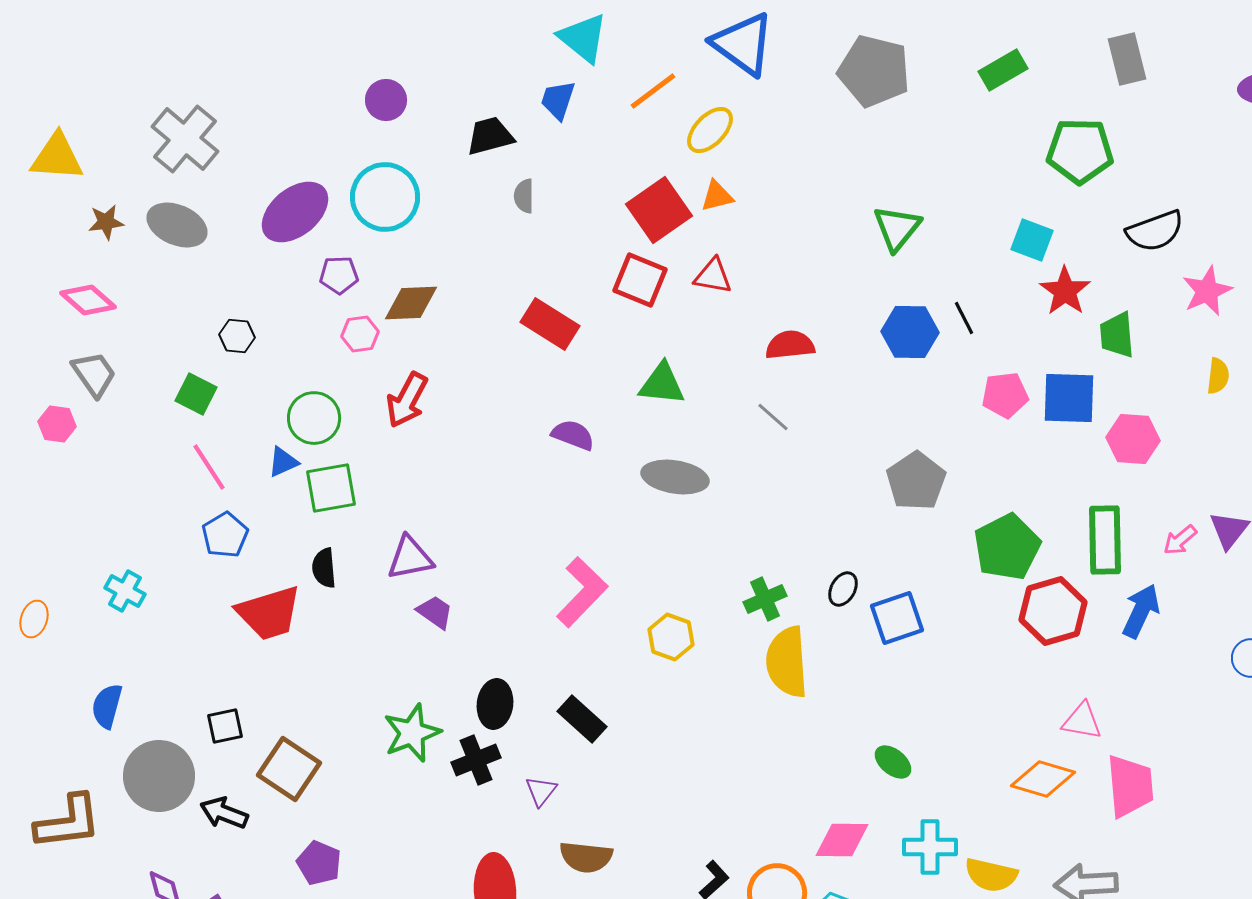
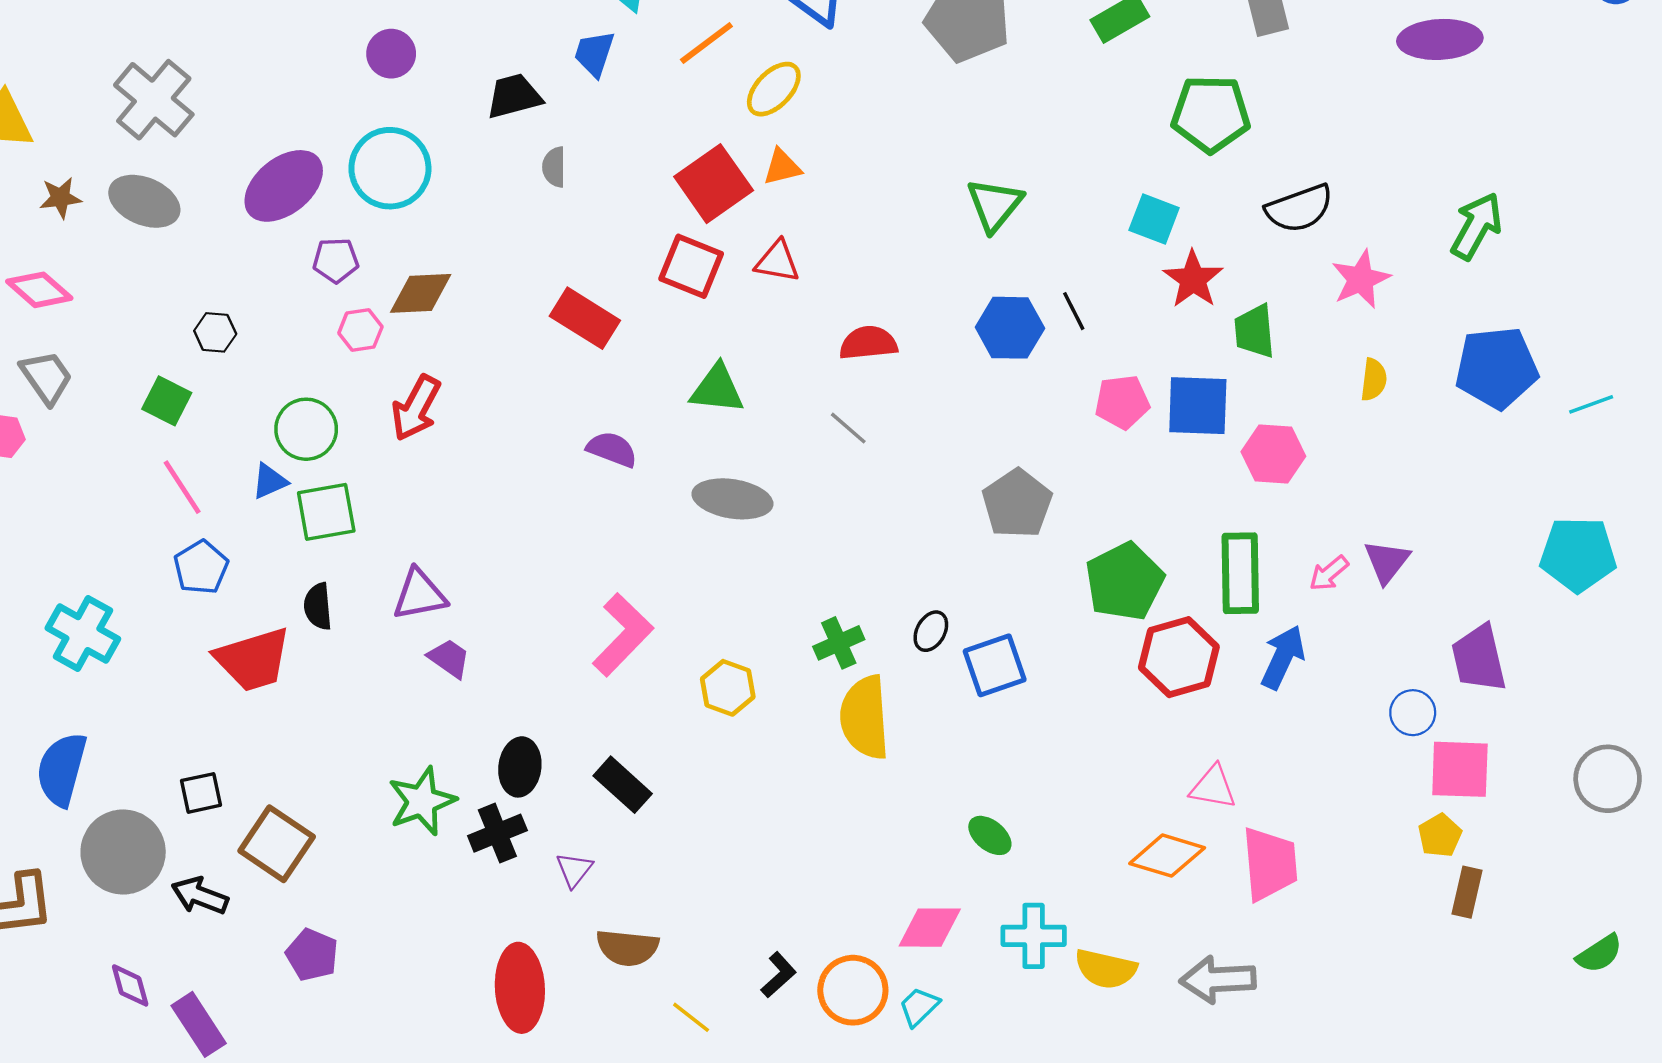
cyan cross: (125, 591) -> (83, 634), size x1.5
blue semicircle: (107, 706) -> (62, 769), size x1.4

